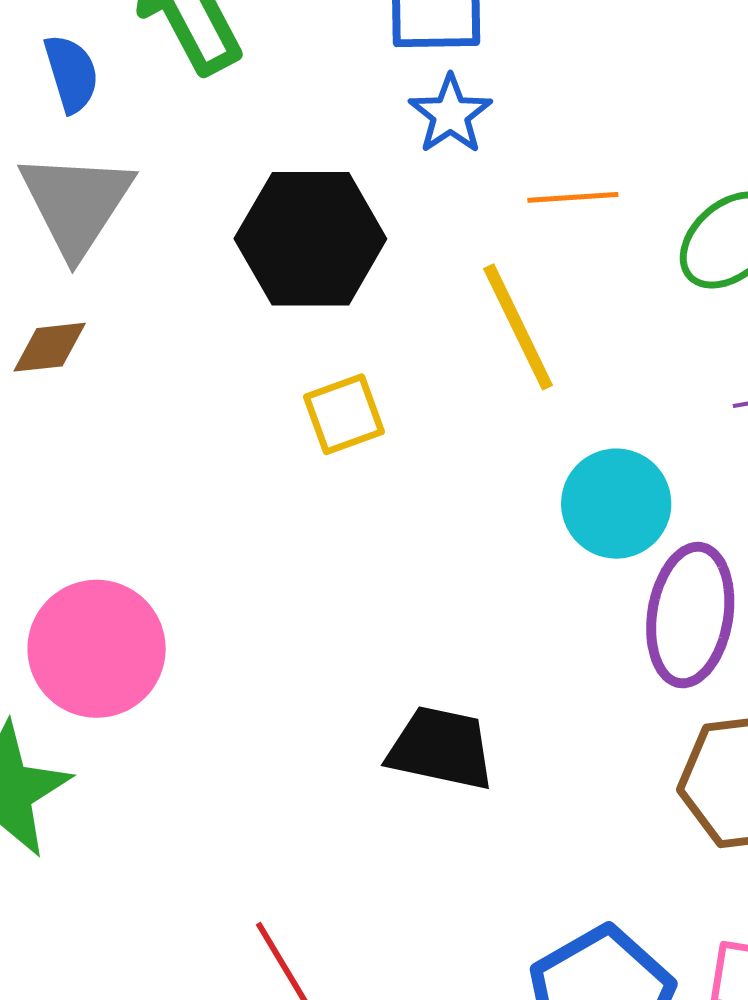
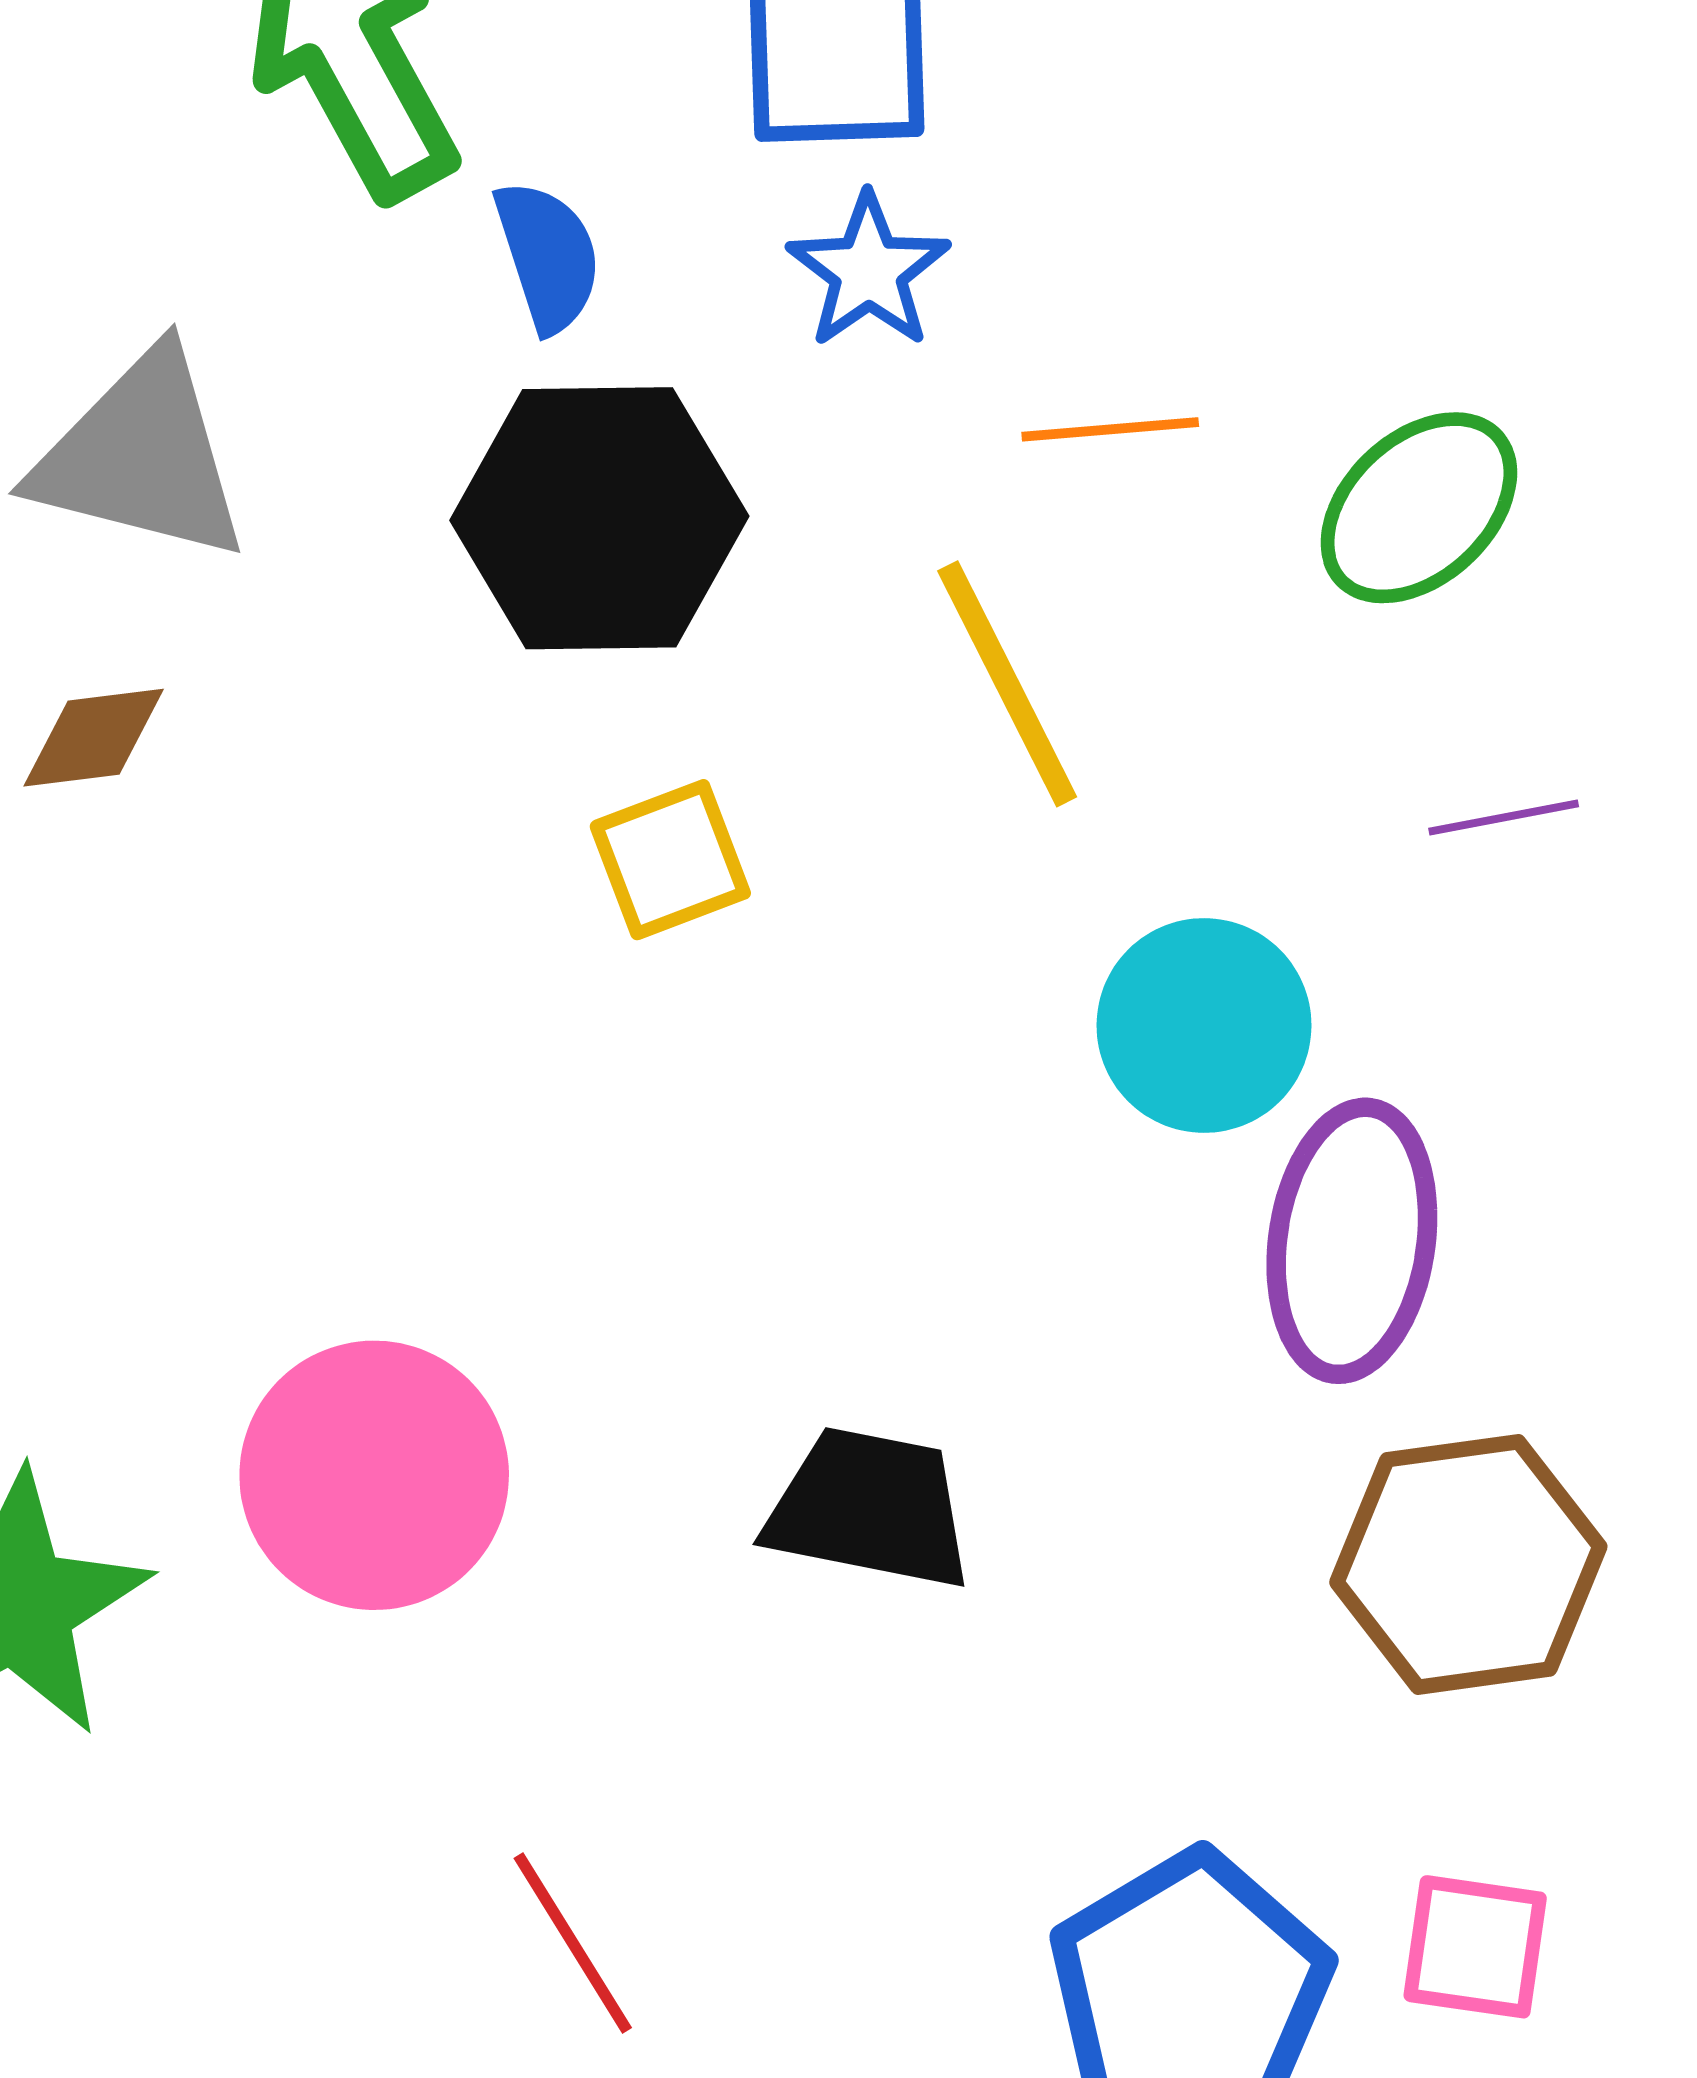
blue semicircle: (71, 73) -> (548, 256), moved
gray triangle: (76, 203) -> (141, 456), turned -48
pink circle: (97, 649) -> (374, 1475), moved

